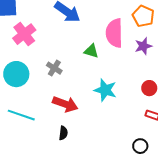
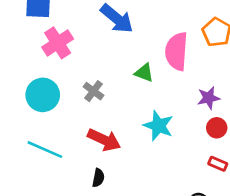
purple star: (143, 46) -> (209, 98), moved

